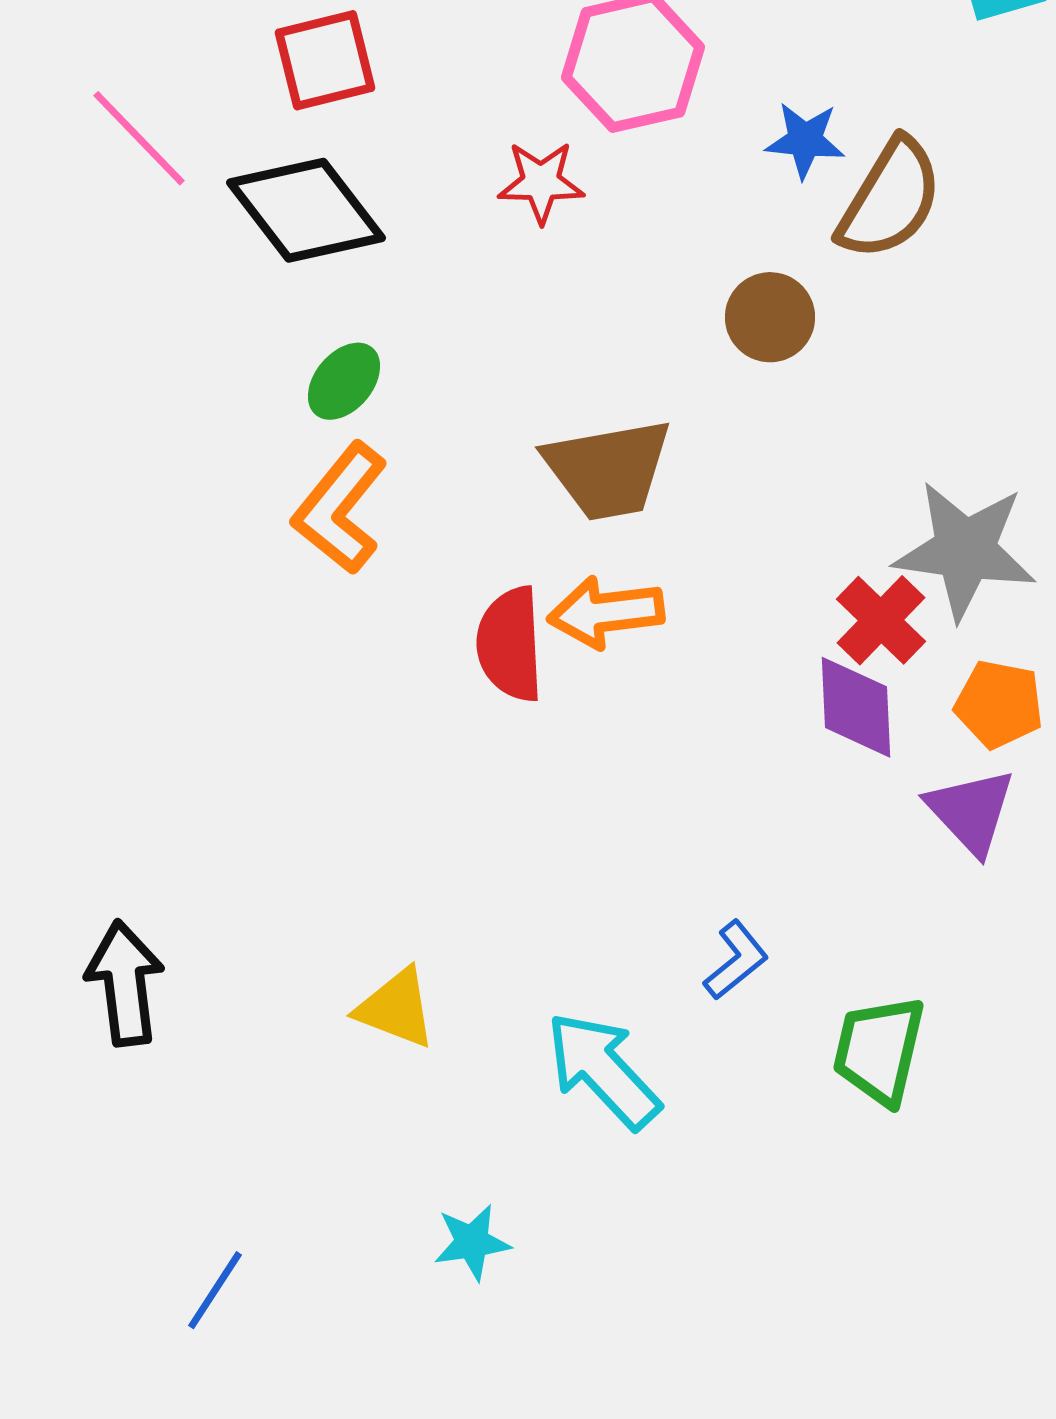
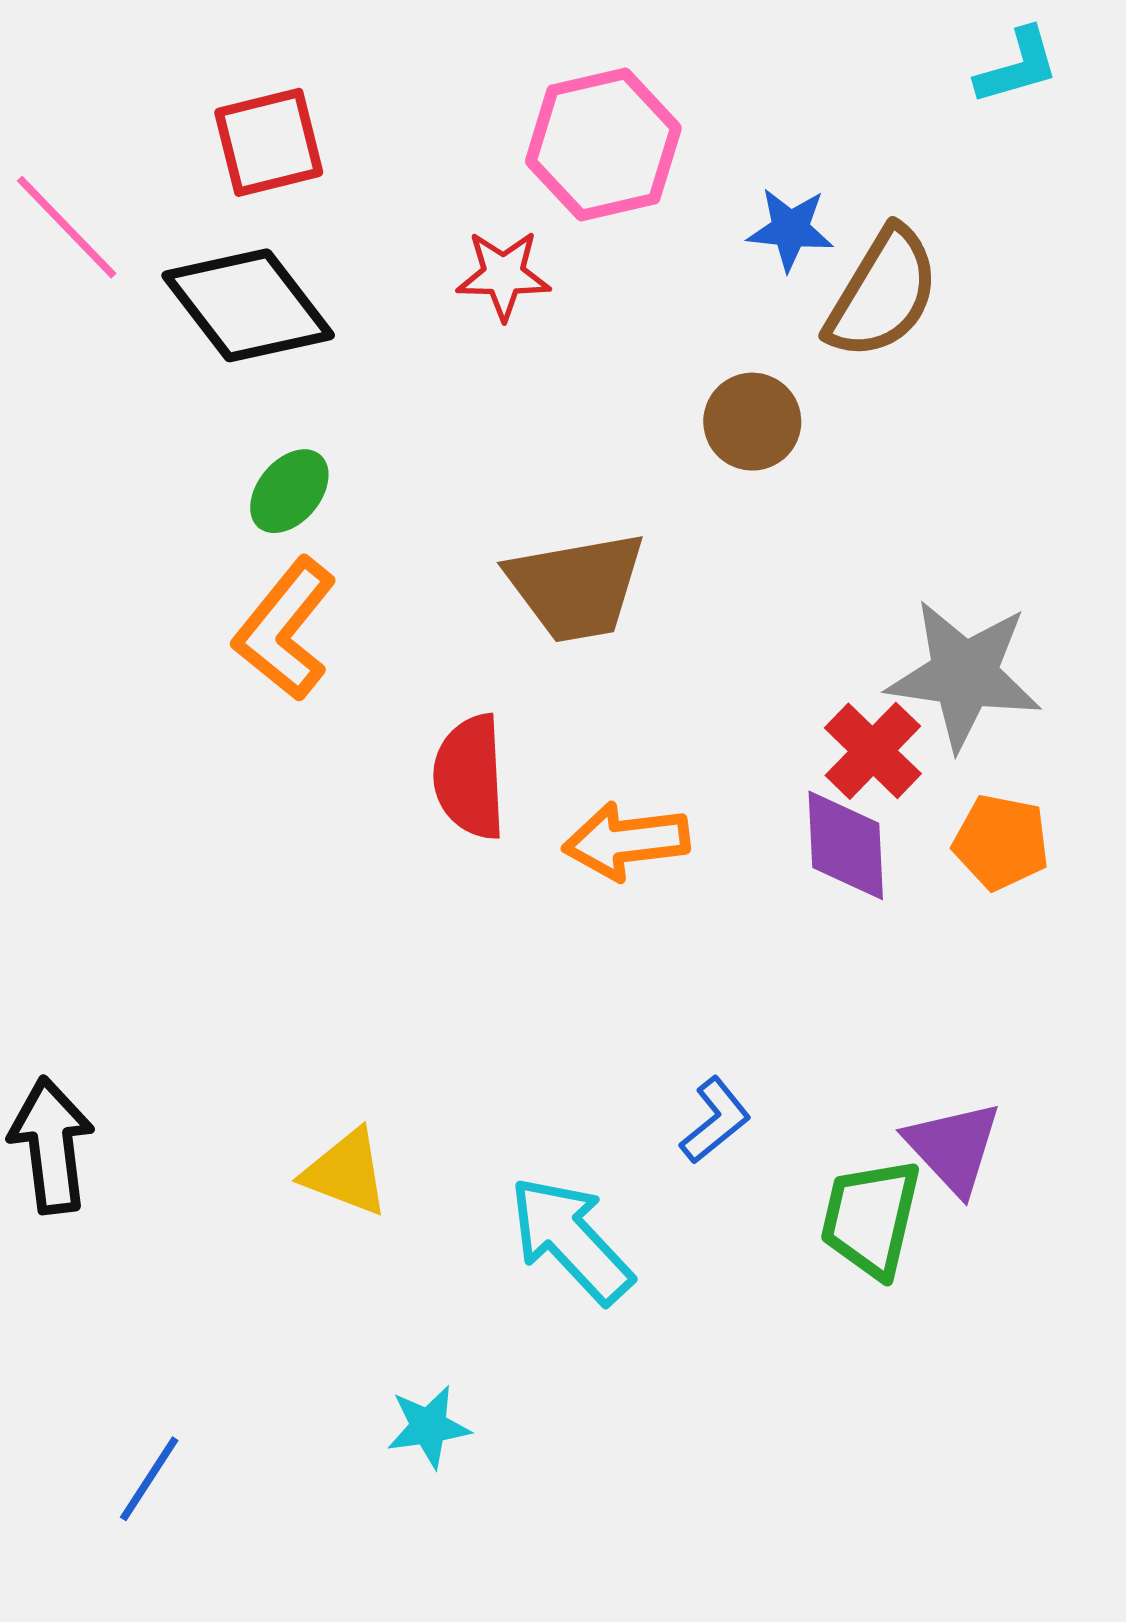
orange arrow: (606, 612) -> (626, 841), moved
purple triangle: (971, 811) -> (953, 1147), moved

